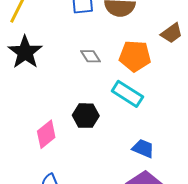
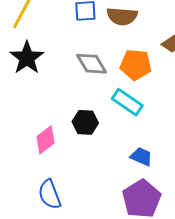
gray diamond: (90, 56) -> (92, 64), size x1.5

